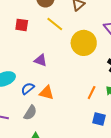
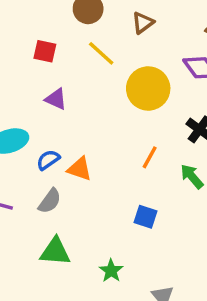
purple triangle: (41, 60) -> (56, 99), moved
orange line: (92, 93) -> (150, 157), moved
blue square: (99, 119) -> (145, 217), moved

